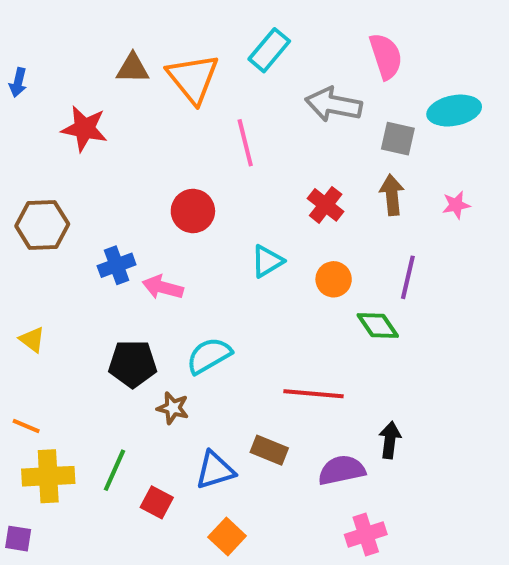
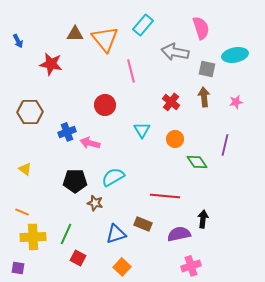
blue arrow: (18, 82) -> (18, 41), turned -40
cyan triangle: (267, 261) -> (142, 130), turned -30
purple line: (408, 277) -> (225, 145), moved
red square: (157, 502) -> (78, 258), moved

